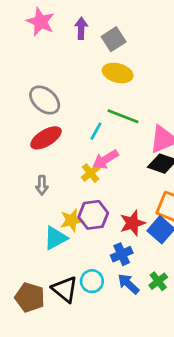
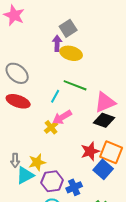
purple arrow: (81, 28) -> (57, 43), moved
red ellipse: (46, 138) -> (18, 101), turned 50
gray arrow: (42, 185) -> (15, 160), moved
purple hexagon: (93, 215) -> (52, 181), moved
red star: (132, 223) -> (90, 151), moved

